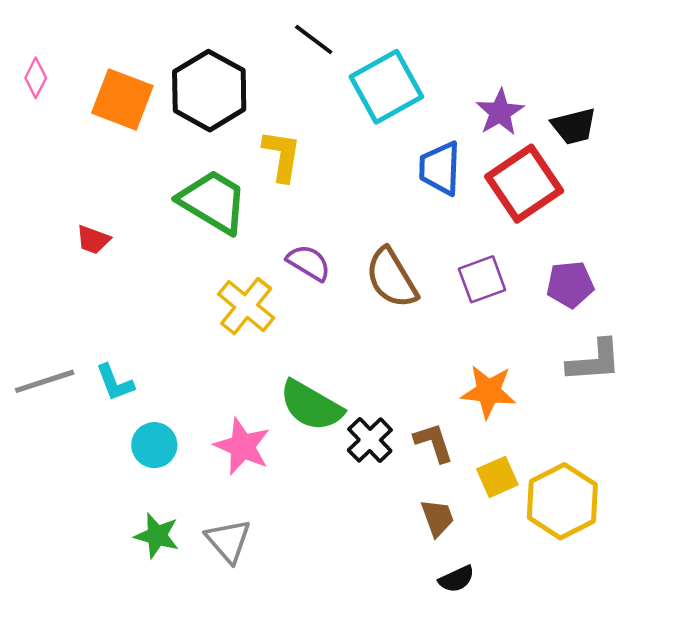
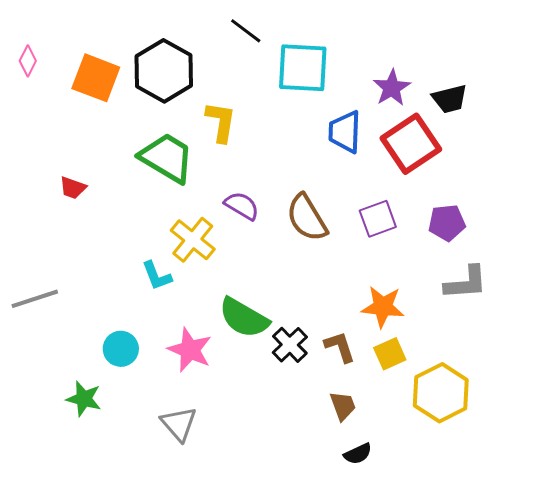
cyan square: (386, 87) -> (303, 68), turned 32
cyan L-shape: (115, 383) -> (157, 276), moved
yellow square: (497, 477) -> (390, 354), moved
green star: (157, 536) -> (84, 399), moved

